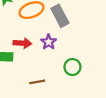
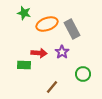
brown line: (37, 82) -> (52, 87), turned -40

